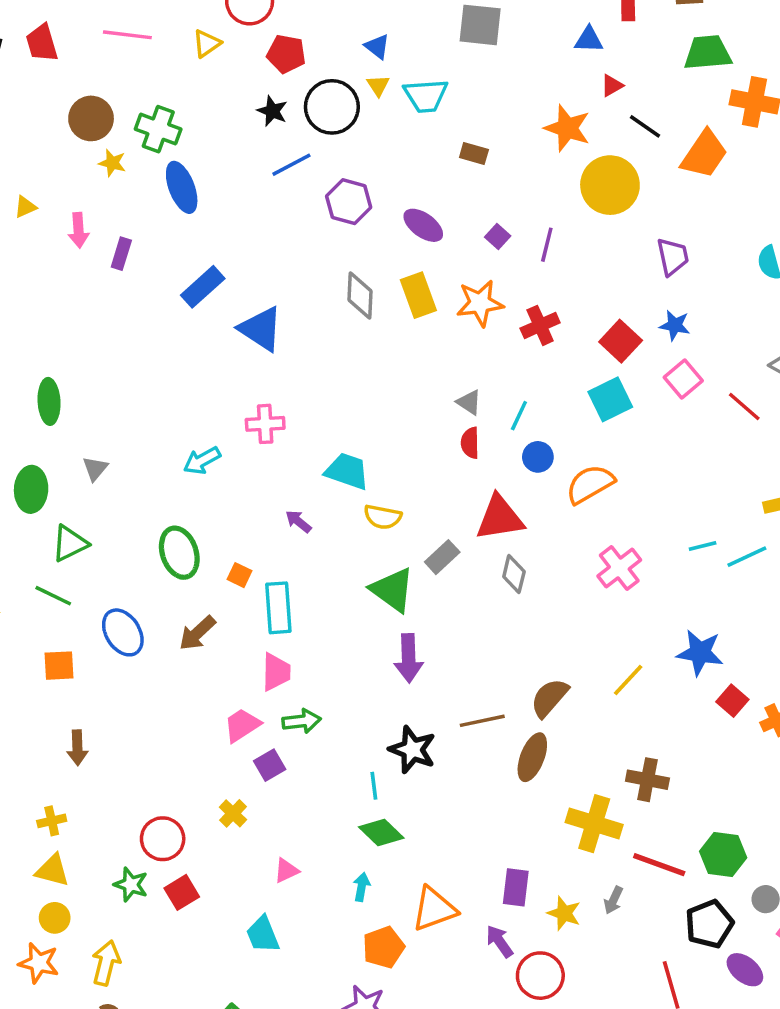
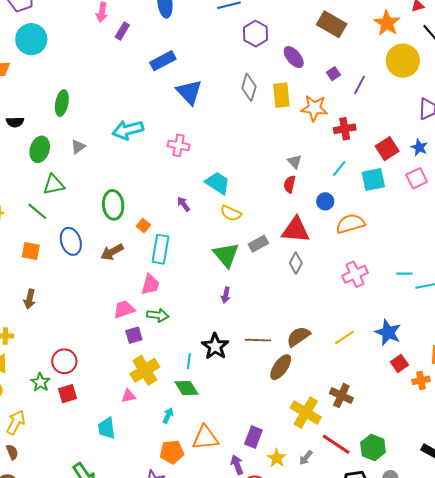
brown rectangle: (474, 153) -> (332, 24), size x1.8
cyan line: (519, 416) -> (339, 168), moved
cyan arrow: (202, 461) -> (128, 130), moved, size x1.4
purple arrow: (409, 658) -> (226, 295), size x0.6
yellow cross: (233, 813) -> (145, 370), moved, size x1.8

